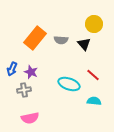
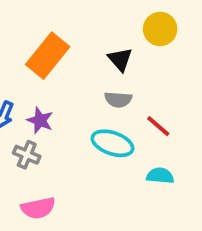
gray semicircle: (61, 40) -> (118, 99), moved
black triangle: (84, 44) -> (120, 59), moved
gray cross: (24, 90) -> (27, 155), turned 32

